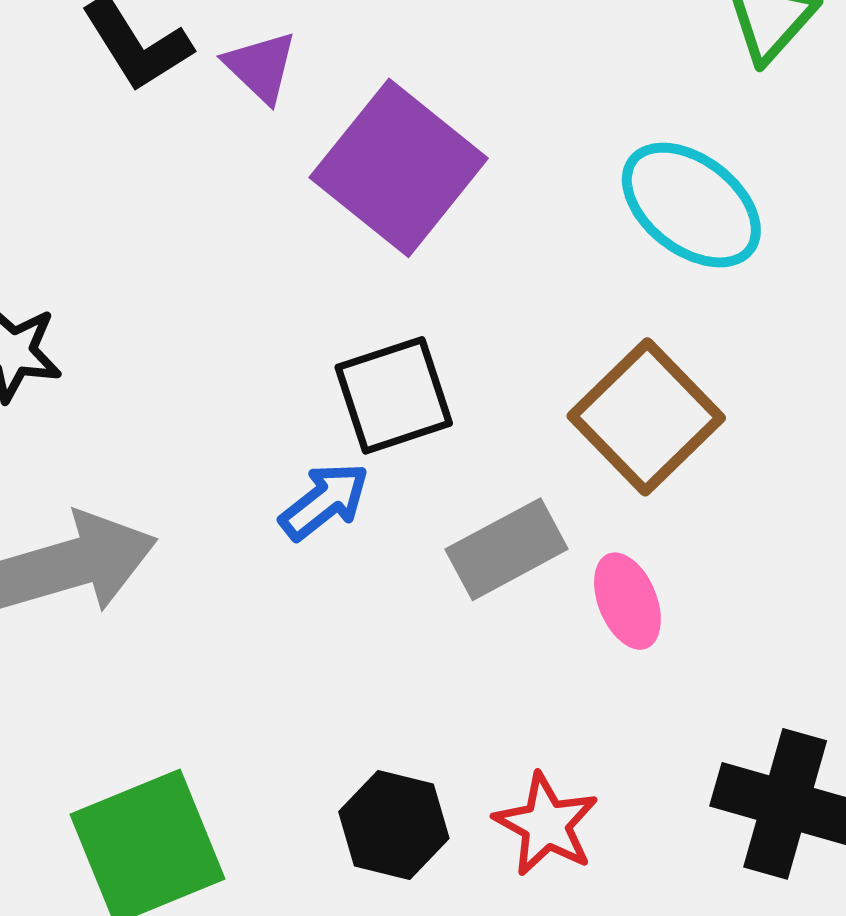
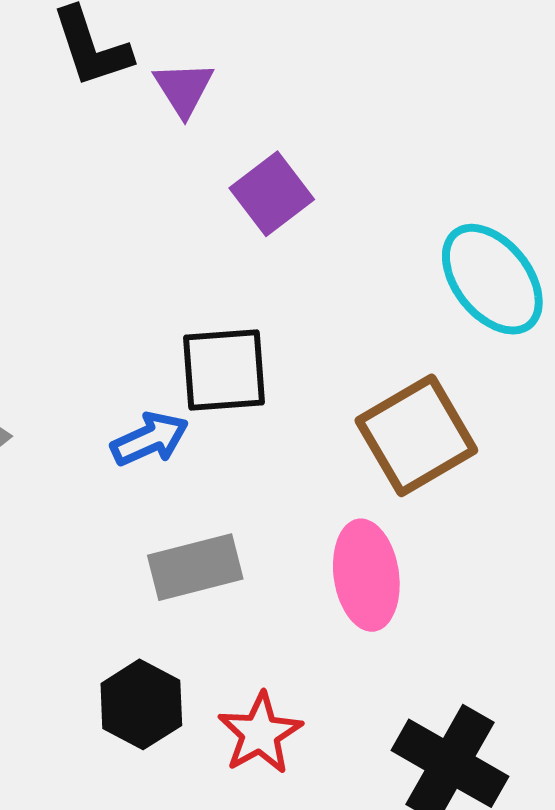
purple square: (399, 168) -> (272, 194), size x0.6
gray rectangle: (507, 549) -> (195, 567), moved
pink ellipse: (627, 601) -> (366, 575), size x1.4

